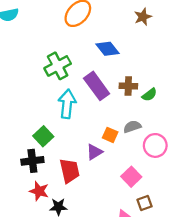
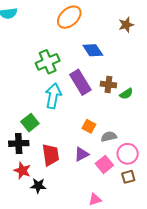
gray semicircle: (132, 127) -> (109, 137), moved
pink circle: (155, 145) -> (128, 154), moved
purple triangle: (94, 152) -> (82, 154), moved
brown square: (144, 203) -> (128, 177), moved

